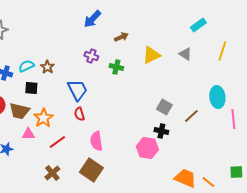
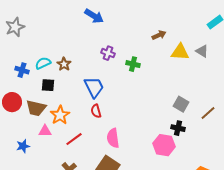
blue arrow: (92, 19) -> (94, 16), moved, turned -102
brown arrow: (121, 37) -> (159, 35), moved
yellow triangle: (151, 55) -> (180, 52), moved, turned 30

